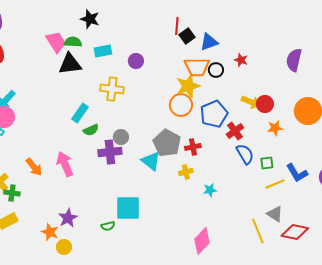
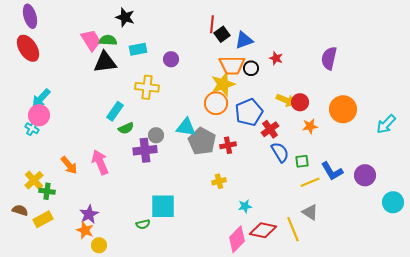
cyan triangle: (151, 161) -> (186, 127), moved, turned -30
yellow cross: (186, 172) -> (219, 181), moved
cyan star: (210, 190) -> (245, 206), moved
purple star: (68, 218) -> (89, 214), moved
red diamond: (295, 232) -> (263, 230), moved

